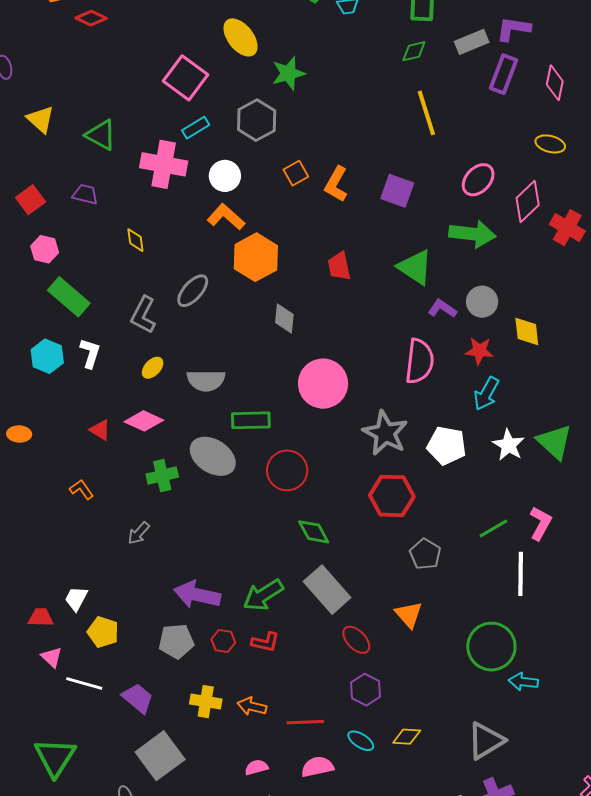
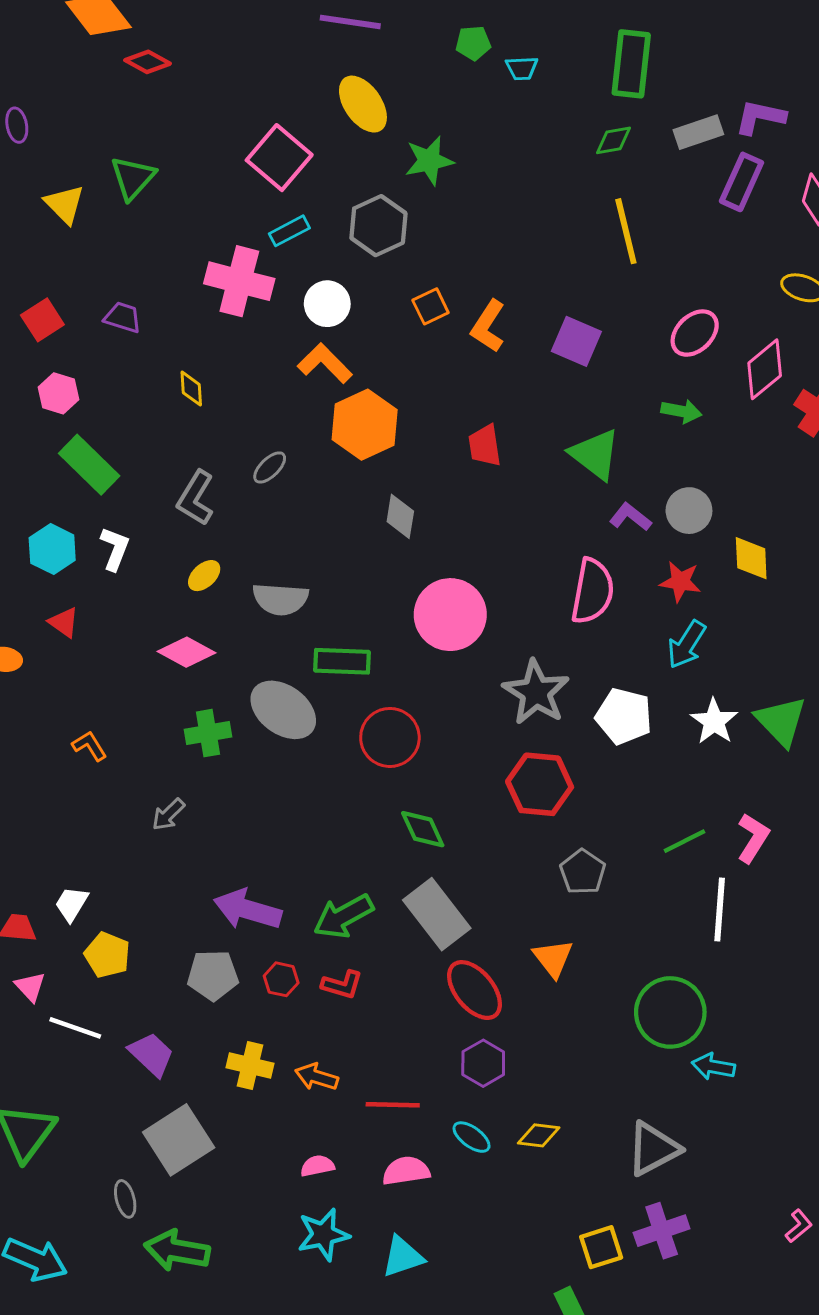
green triangle: (101, 135) -> (133, 178), moved, turned 40
green arrow: (472, 234) -> (681, 411), size x0.6
gray ellipse: (193, 291) -> (270, 467), size x0.7
red triangle: (100, 430) -> (64, 622), moved
red ellipse: (356, 640) -> (475, 990), size x1.4

